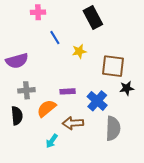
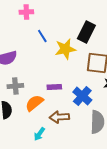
black rectangle: (93, 17) -> (86, 32), moved, turned 55
yellow star: (79, 51) -> (65, 49), size x1.5

